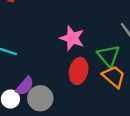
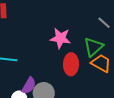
green triangle: (109, 56) -> (93, 47), turned 40

